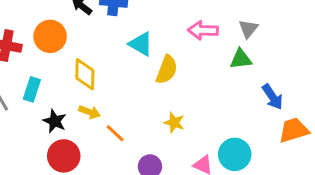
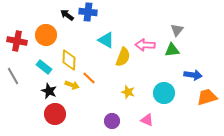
pink arrow: (203, 30) -> (145, 45), moved
cyan rectangle: (32, 89) -> (44, 67), moved, turned -70
blue arrow: (273, 97) -> (193, 75), turned -48
orange line: (115, 133) -> (89, 78), moved
cyan circle: (235, 154) -> (164, 93), moved

